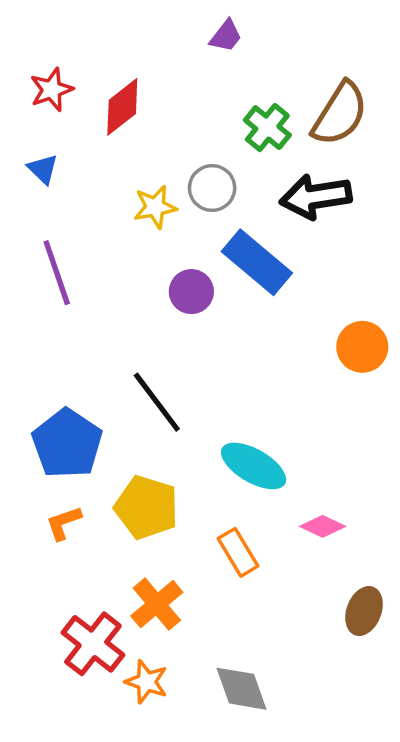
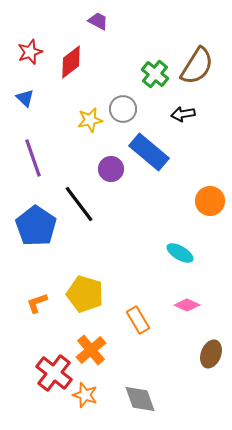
purple trapezoid: (226, 36) -> (98, 21), moved, turned -100
black arrow: (316, 197) -> (183, 114), size x0.6
black line: (157, 402) -> (79, 204), moved
blue pentagon: (67, 444) -> (36, 226), moved
cyan ellipse: (254, 466) -> (180, 253), moved, size x0.7

